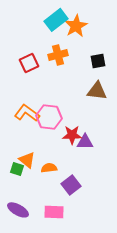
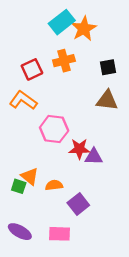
orange L-shape: (27, 113) -> (23, 100), moved

